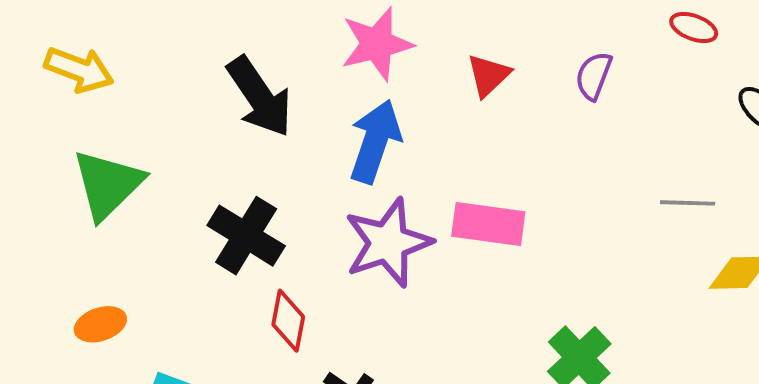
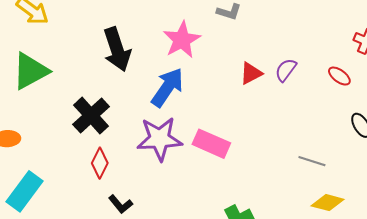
pink star: (377, 44) -> (182, 40), turned -30
red triangle: (488, 75) -> (251, 73), moved
purple semicircle: (594, 76) -> (286, 70), moved

